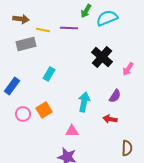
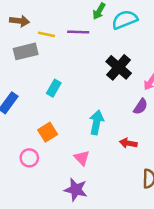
purple semicircle: (115, 96) -> (141, 107), moved
pink circle: (23, 114) -> (29, 158), moved
pink triangle: (72, 131) -> (82, 158), turned 48

